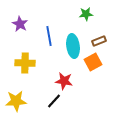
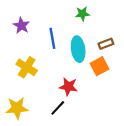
green star: (86, 14) -> (82, 14), moved
yellow cross: (25, 63) -> (27, 67), turned 30

